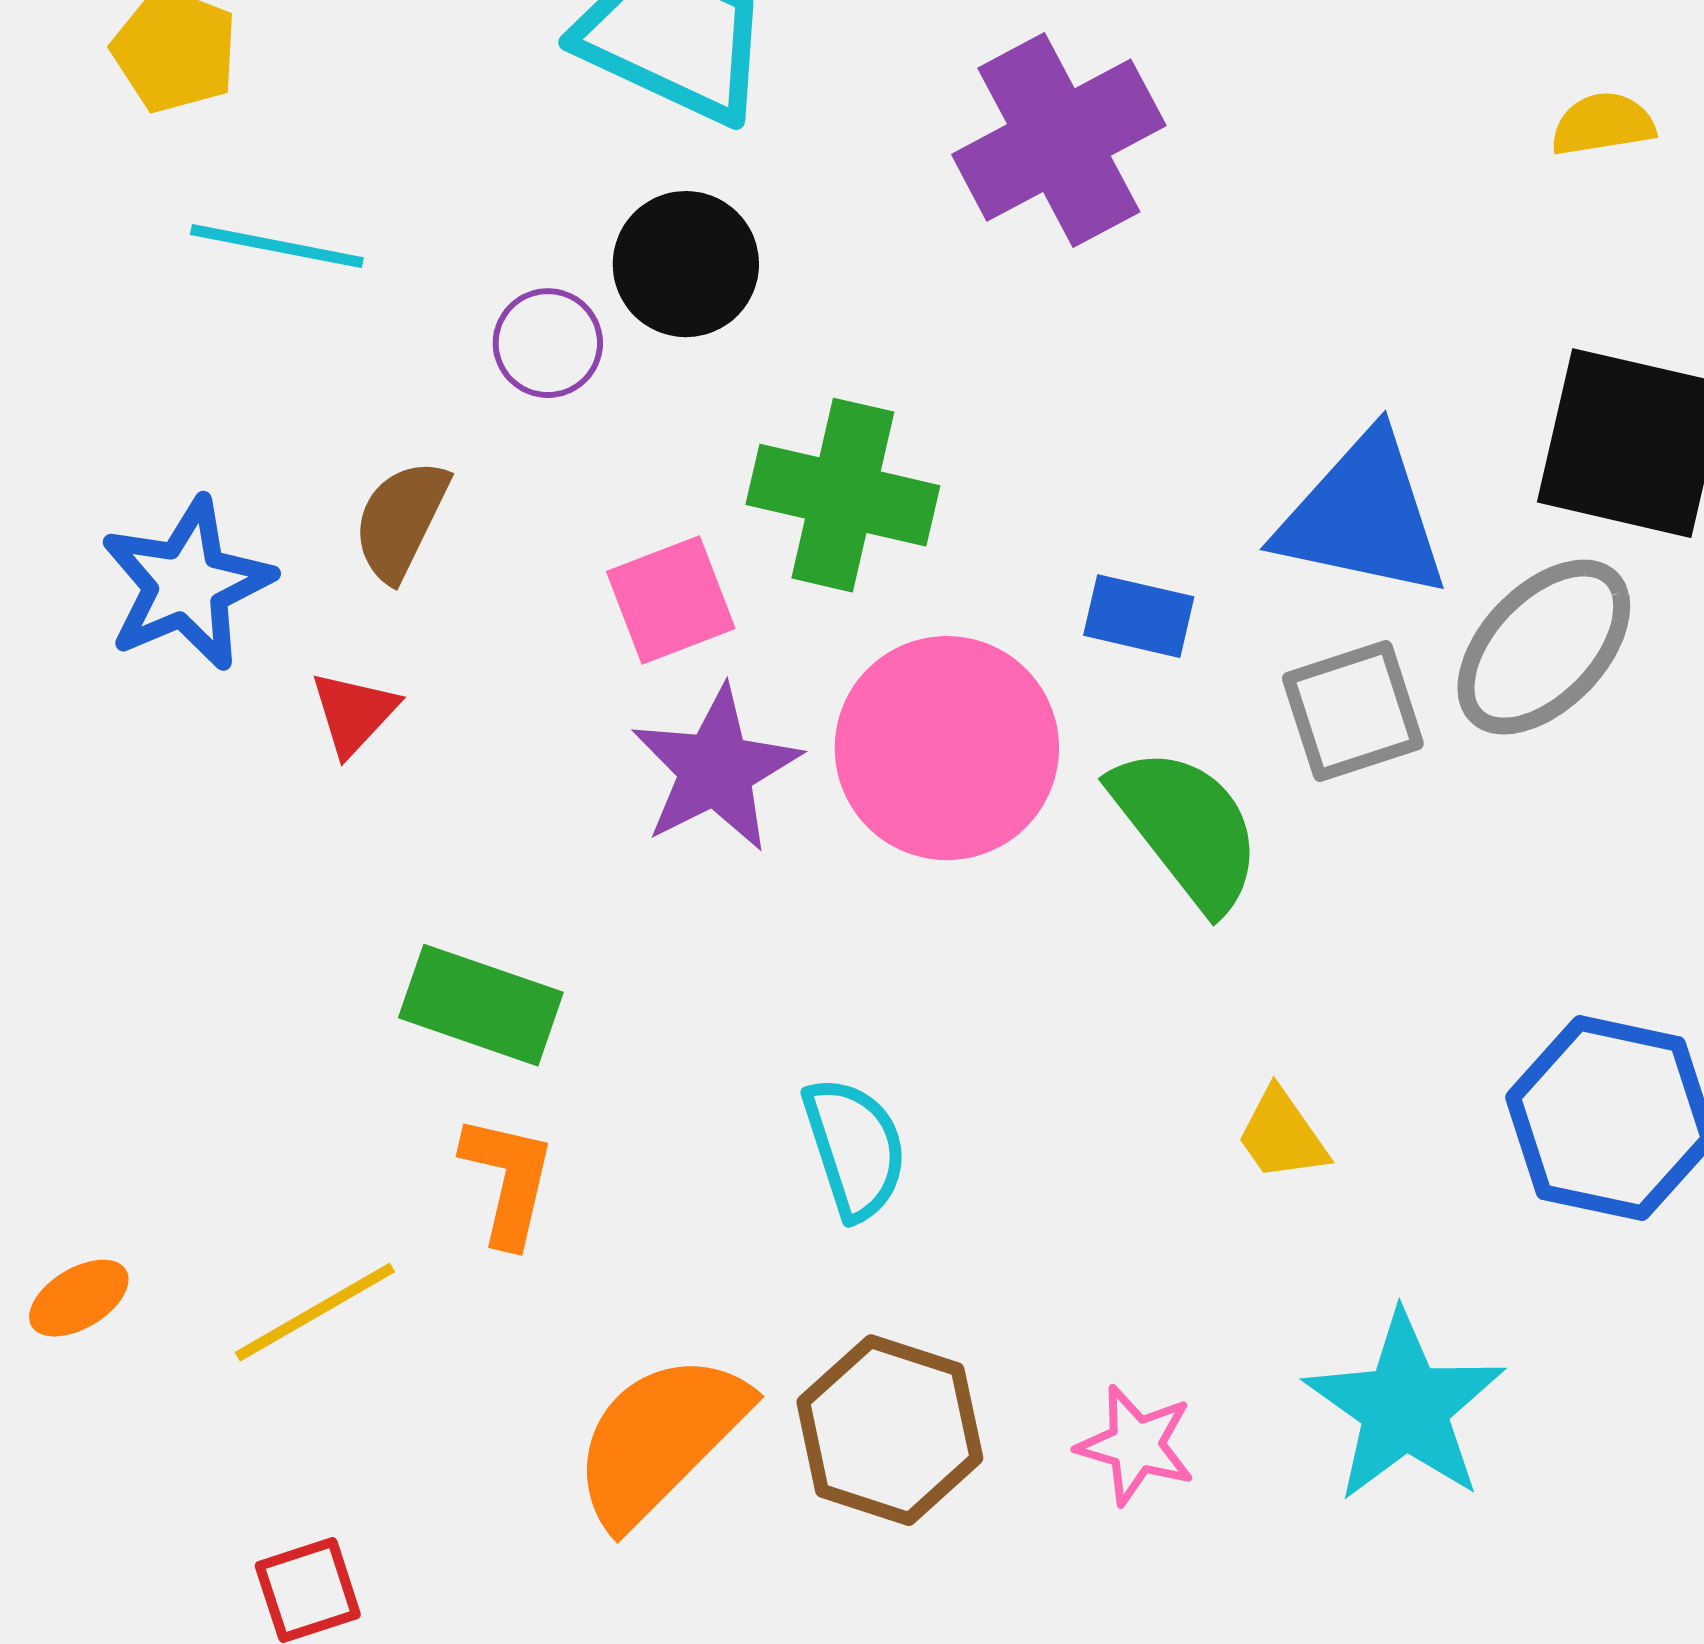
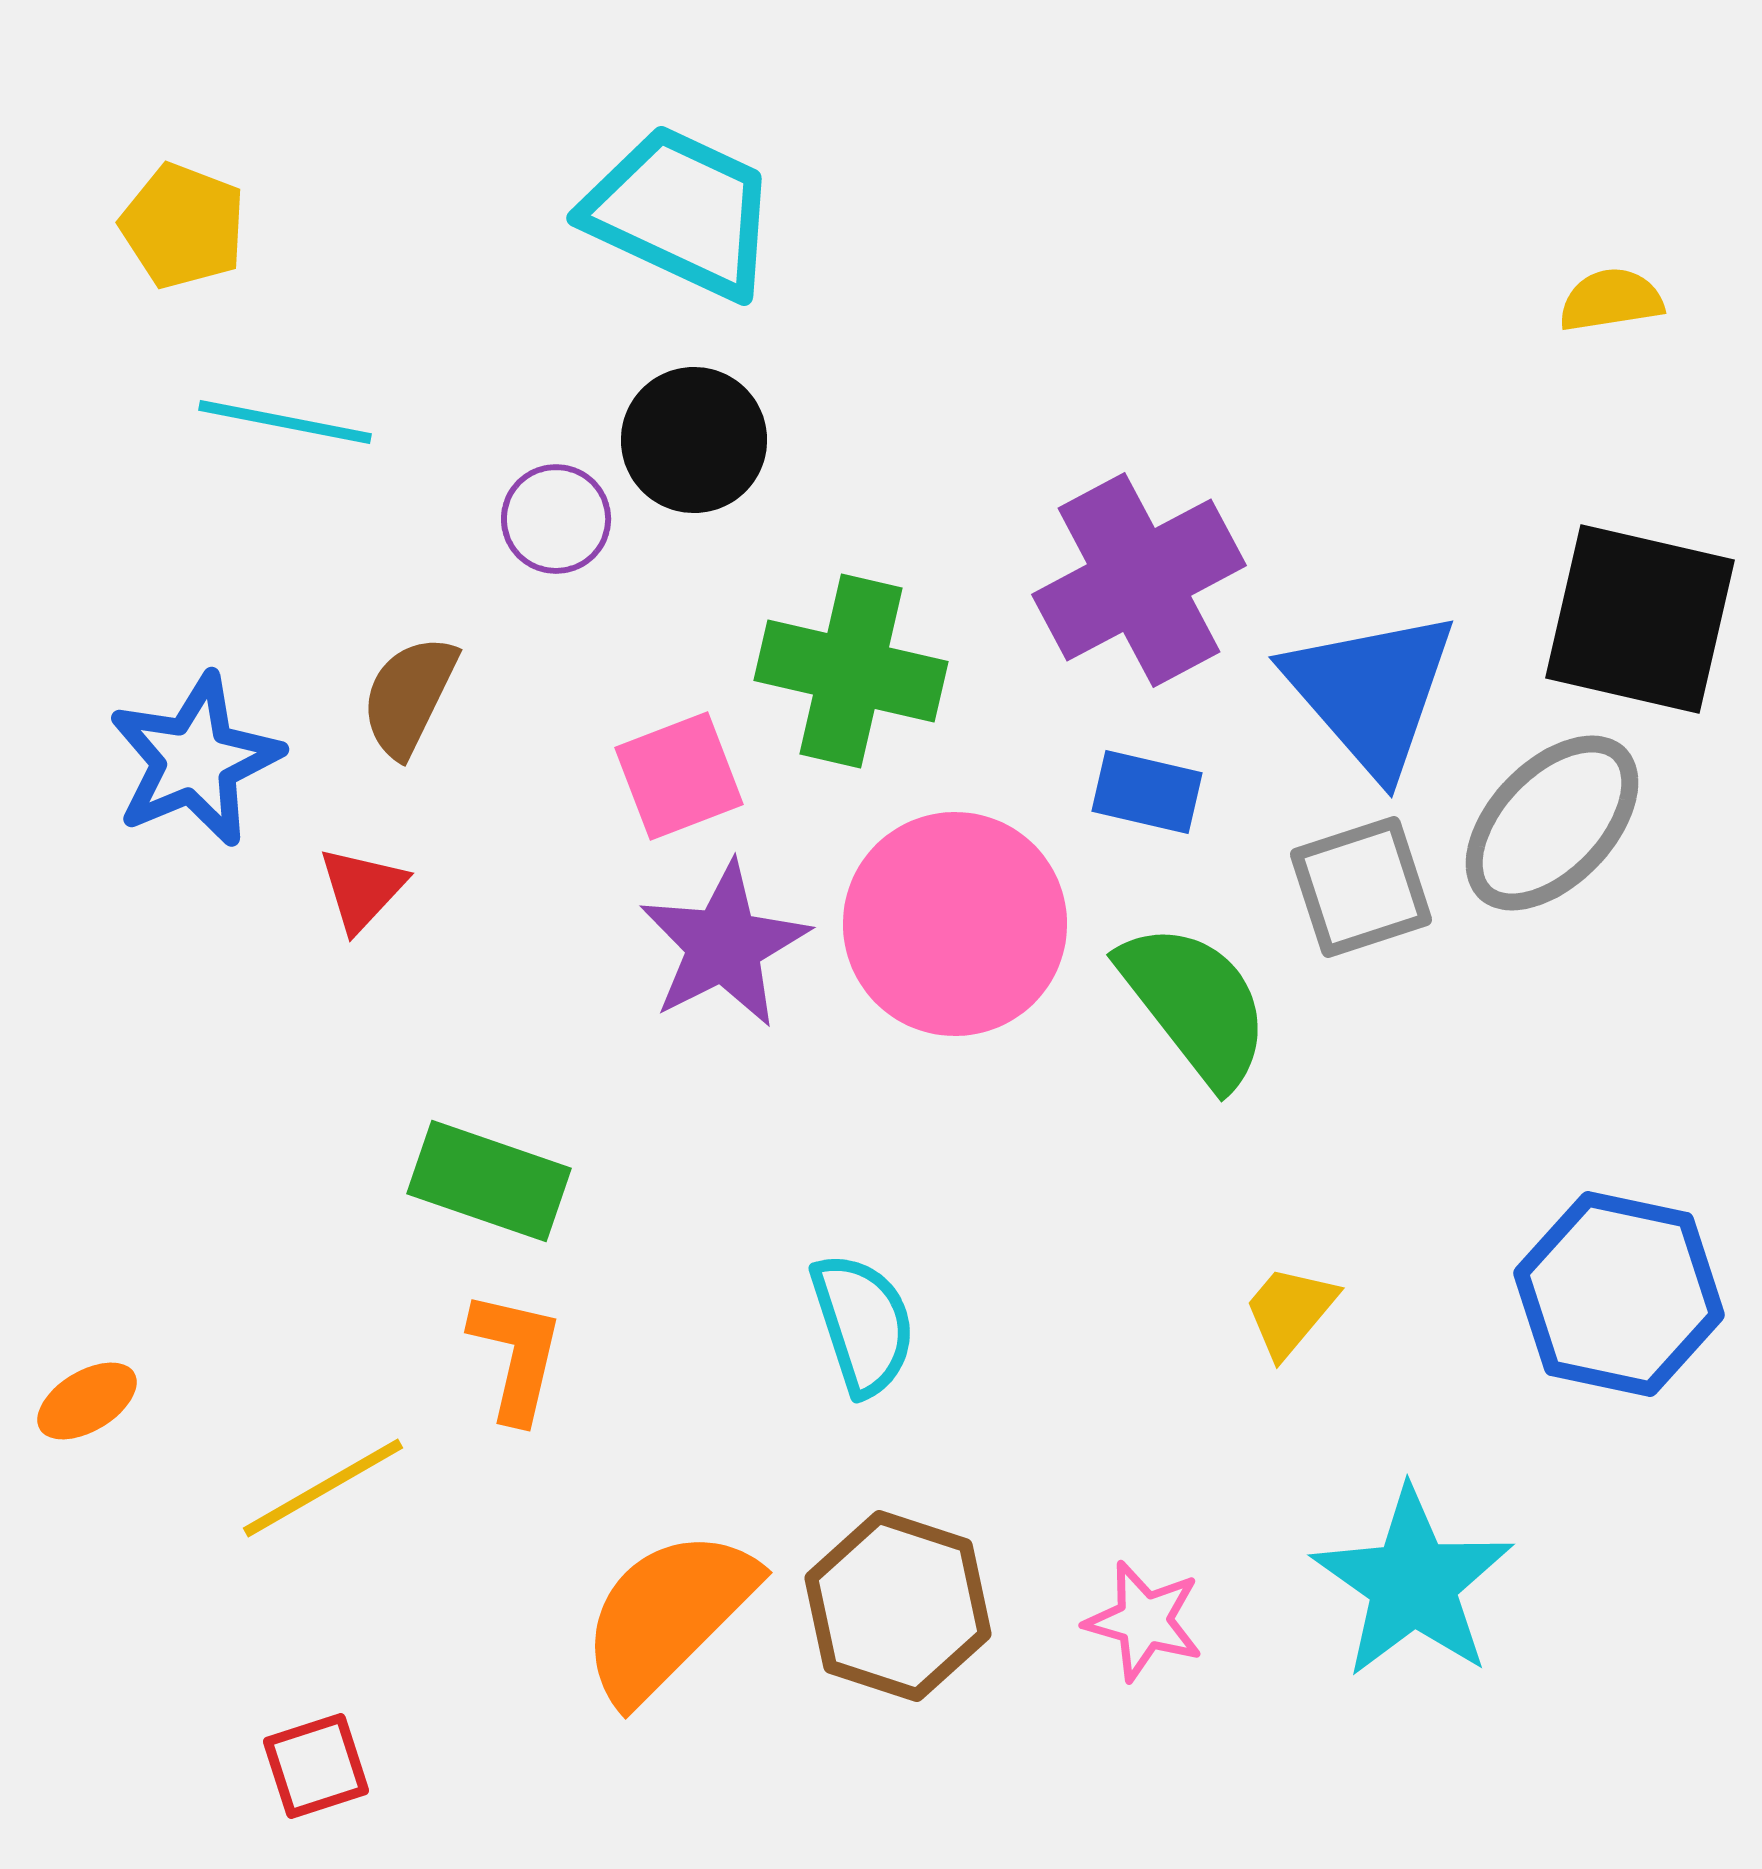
purple cross: (1059, 140) -> (1139, 580), moved
blue triangle: (1363, 516) -> (1371, 692), turned 37
yellow trapezoid: (1282, 1135) -> (1290, 1311), turned 75
orange ellipse: (79, 1298) -> (87, 1401), moved

